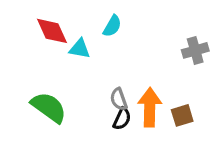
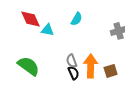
cyan semicircle: (112, 26) -> (77, 19), moved
black semicircle: (122, 119) -> (74, 73), turned -48

